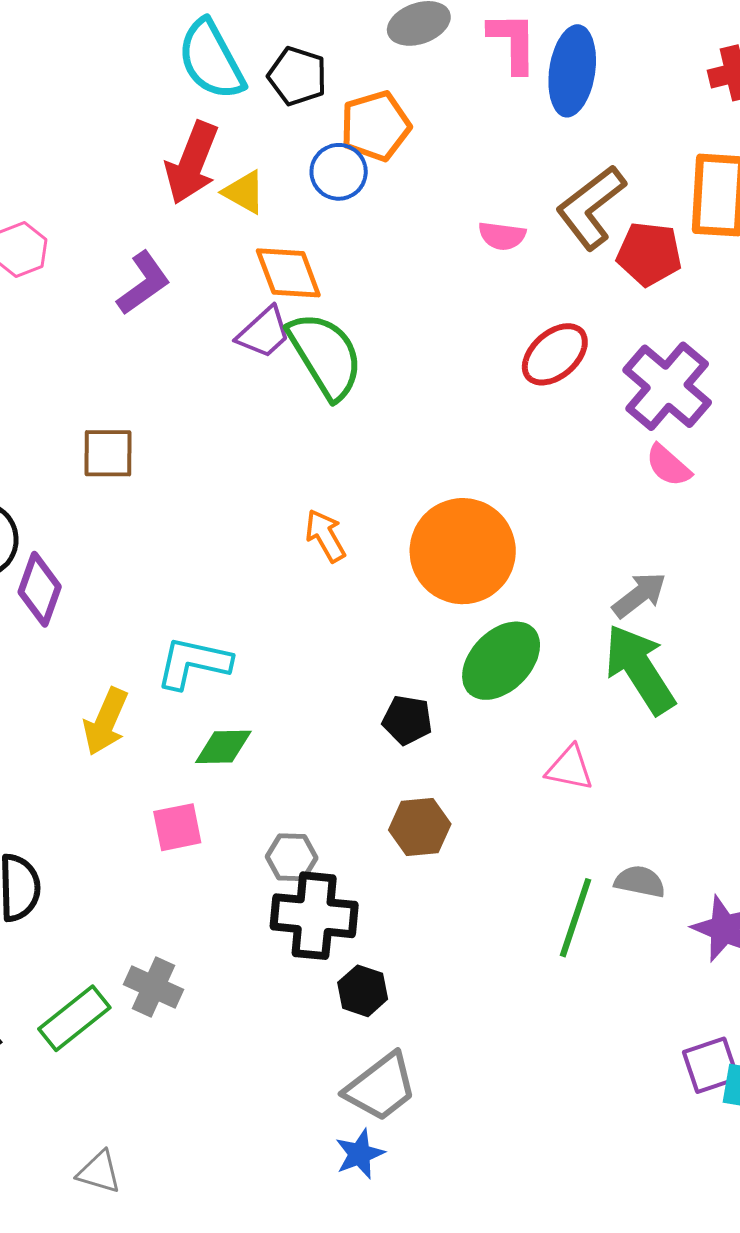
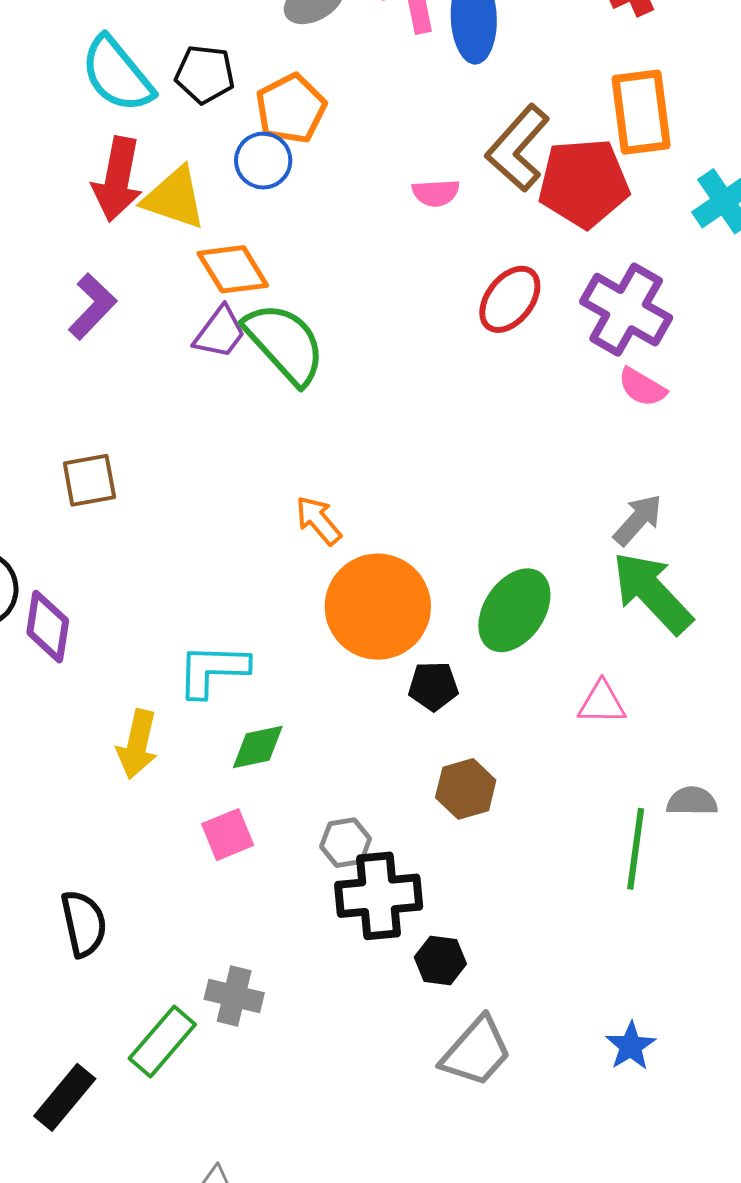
yellow triangle: (244, 192) -> (174, 198), size x1.5
red pentagon: (649, 254) -> (584, 183), size x1.4
orange circle: (463, 551) -> (378, 607), moved
blue star: (360, 1154) -> (631, 1046), moved

